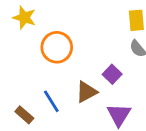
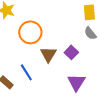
brown triangle: (86, 92) -> (48, 54), moved, turned -30

